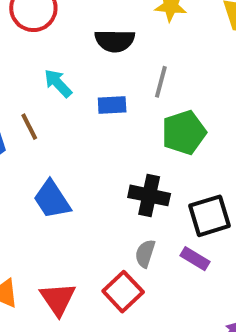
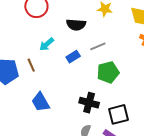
gray line: (161, 82) -> (98, 46), turned 49
cyan arrow: (58, 83) -> (47, 44), turned -91
blue rectangle: (112, 105) -> (73, 57), turned -32

